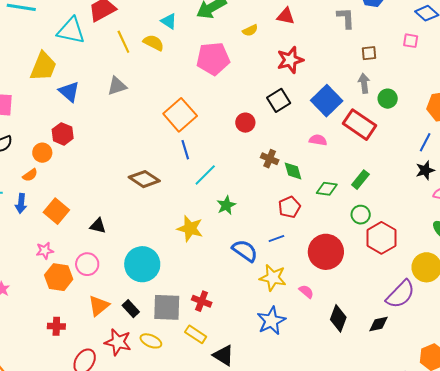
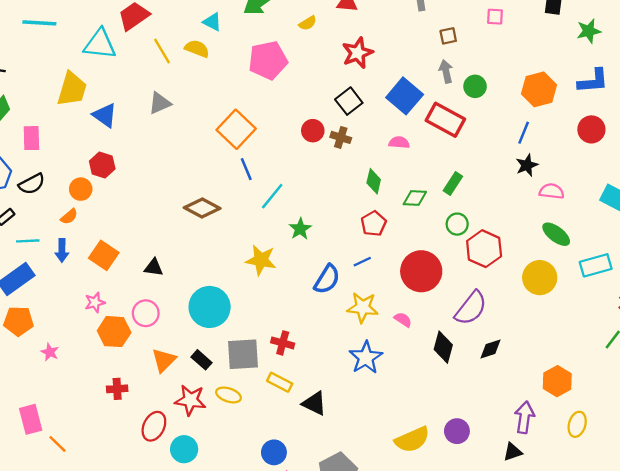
brown cross: (270, 159) -> (341, 137), moved
green diamond: (293, 171) -> (374, 181), turned 35
blue semicircle: (245, 251) -> (327, 279), turned 92
purple semicircle: (400, 294) -> (471, 308), moved

